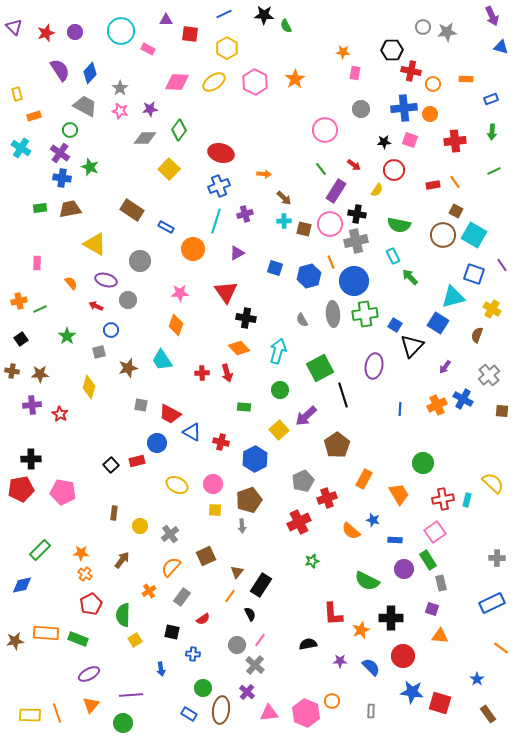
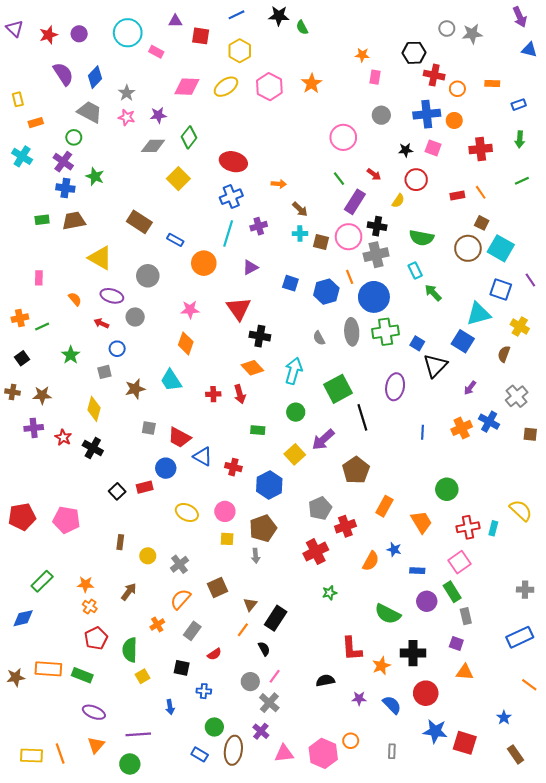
black cross: (31, 459) -> (93, 448), moved, turned 30
orange semicircle: (351, 531) -> (371, 561), turned -102
purple ellipse: (89, 674) -> (94, 712), turned 50

